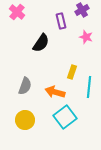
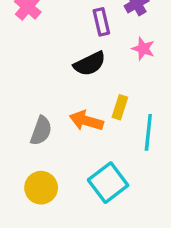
black semicircle: (41, 43) -> (90, 64), moved, turned 30
orange arrow: (55, 92) -> (86, 121), moved

